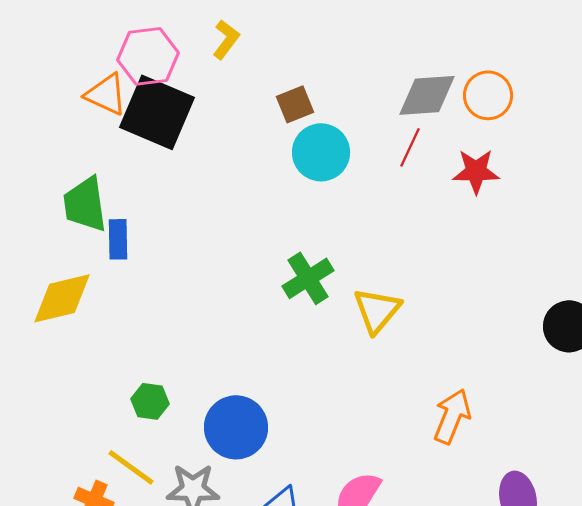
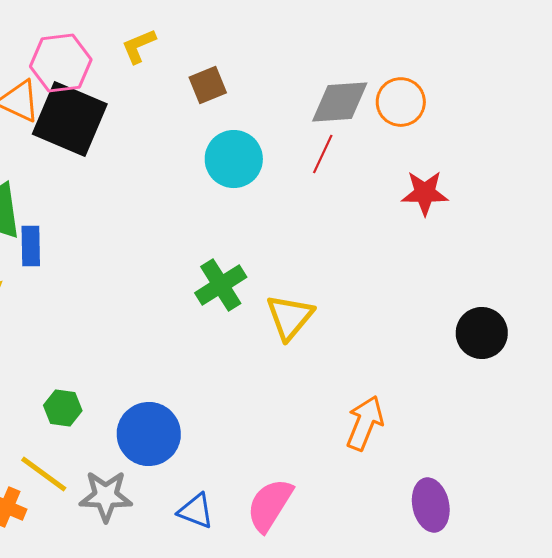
yellow L-shape: (226, 39) -> (139, 46), turned -150
brown square: (295, 104) -> (208, 85), moved
red star: (476, 171) -> (425, 193), moved

